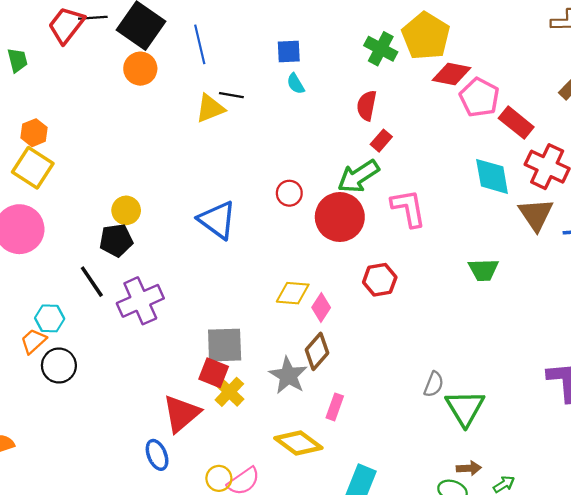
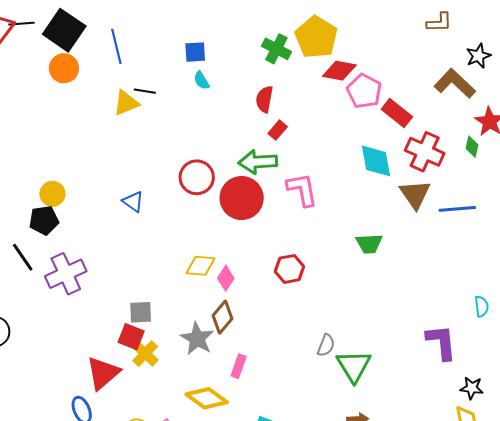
green arrow: (358, 176) -> (258, 162), turned 30
red circle: (289, 193) -> (197, 177), size x1.5
blue triangle: (217, 220) -> (133, 202), size x0.6
red hexagon: (380, 280) -> (289, 269), moved
gray square: (225, 345) -> (141, 312), size x0.7

